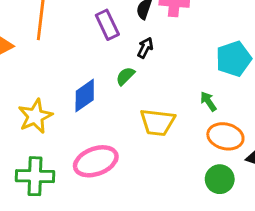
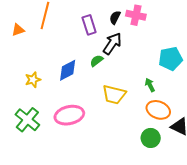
black arrow: (145, 48) -> (112, 44), size x1.6
yellow star: (35, 116) -> (33, 80), size x0.7
green cross: (35, 176) -> (27, 120), turned 30

